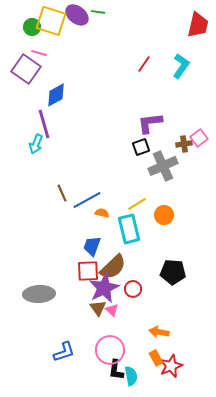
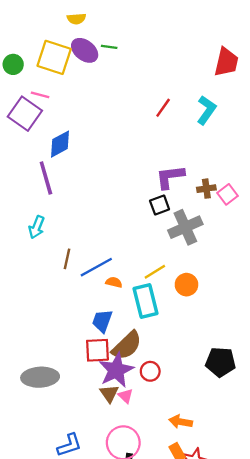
green circle: (32, 27) -> (13, 64), moved
cyan arrow: (36, 144) -> (37, 227), moved
brown cross: (184, 144) -> (206, 189), moved
brown line: (62, 193) -> (67, 259), turned 36
black pentagon: (173, 272) -> (220, 362), moved

